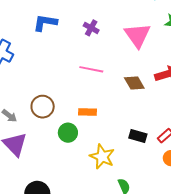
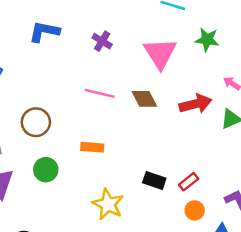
brown diamond: (134, 83) -> (144, 99), moved
brown circle: (43, 107) -> (36, 122), moved
green circle: (68, 133) -> (46, 170), moved

